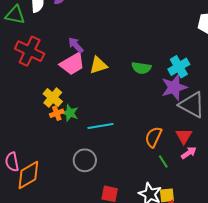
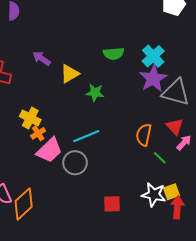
pink trapezoid: (72, 64) -> (49, 150), moved
green semicircle: (141, 68) -> (114, 54), moved
green star: (70, 113) -> (95, 93), moved
gray circle: (85, 160) -> (75, 163), moved

